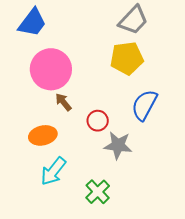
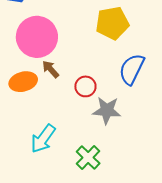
orange ellipse: (43, 135) -> (23, 82), moved

